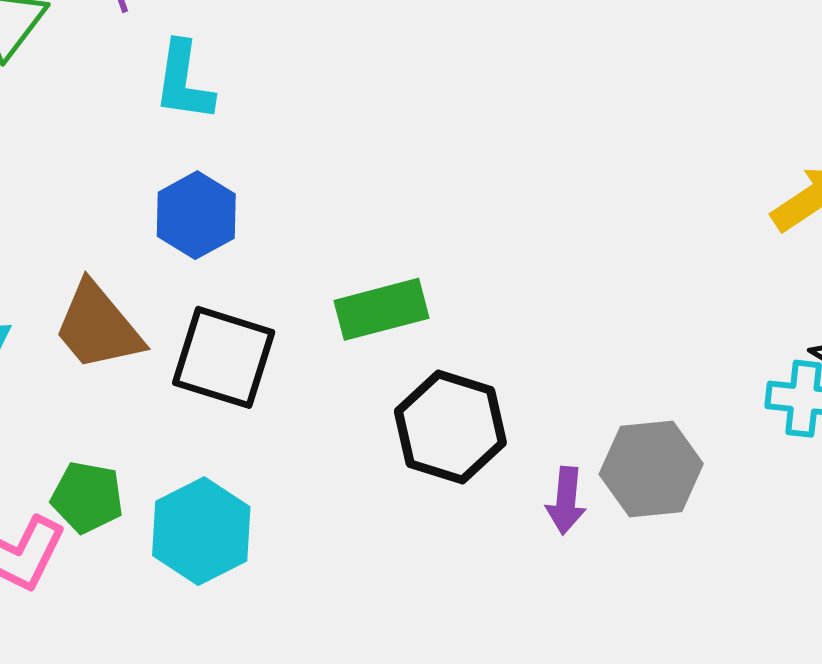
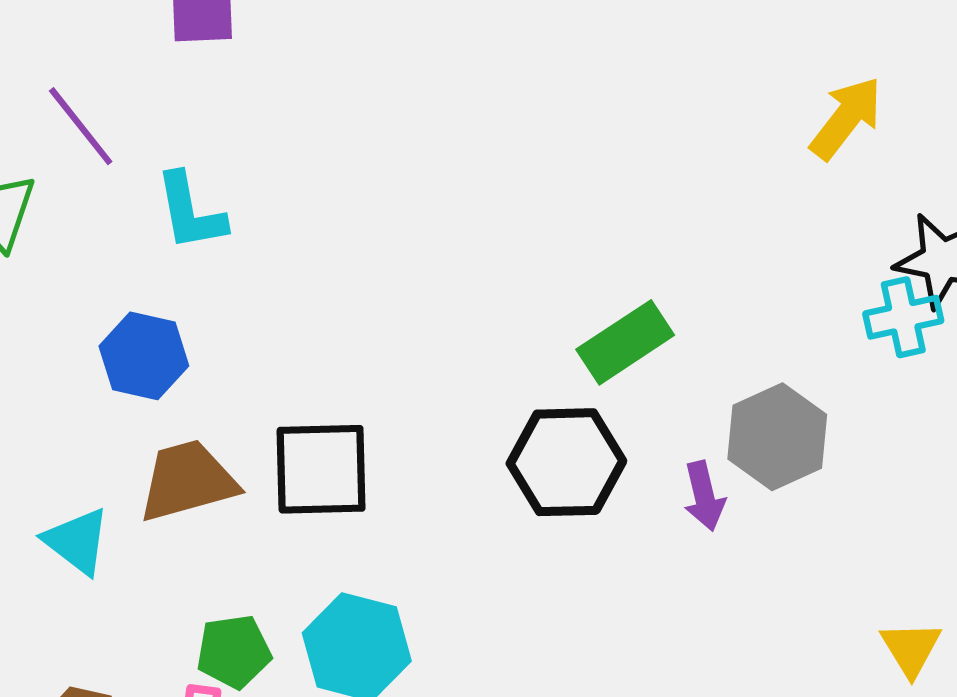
blue hexagon: (196, 215) -> (144, 356), moved
green rectangle: (381, 309) -> (625, 342), moved
brown trapezoid: (98, 327) -> (188, 481), turned 133

